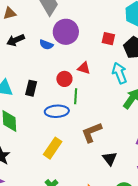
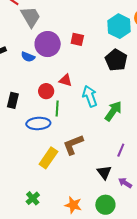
red square: (108, 39) -> (77, 39), moved
cyan arrow: (119, 73) -> (90, 96), moved
yellow rectangle: (53, 148) -> (48, 158), moved
black triangle: (110, 159) -> (104, 172), moved

